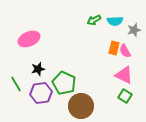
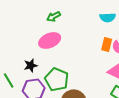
green arrow: (94, 20) -> (54, 16), moved
pink ellipse: (29, 39) -> (50, 40), moved

